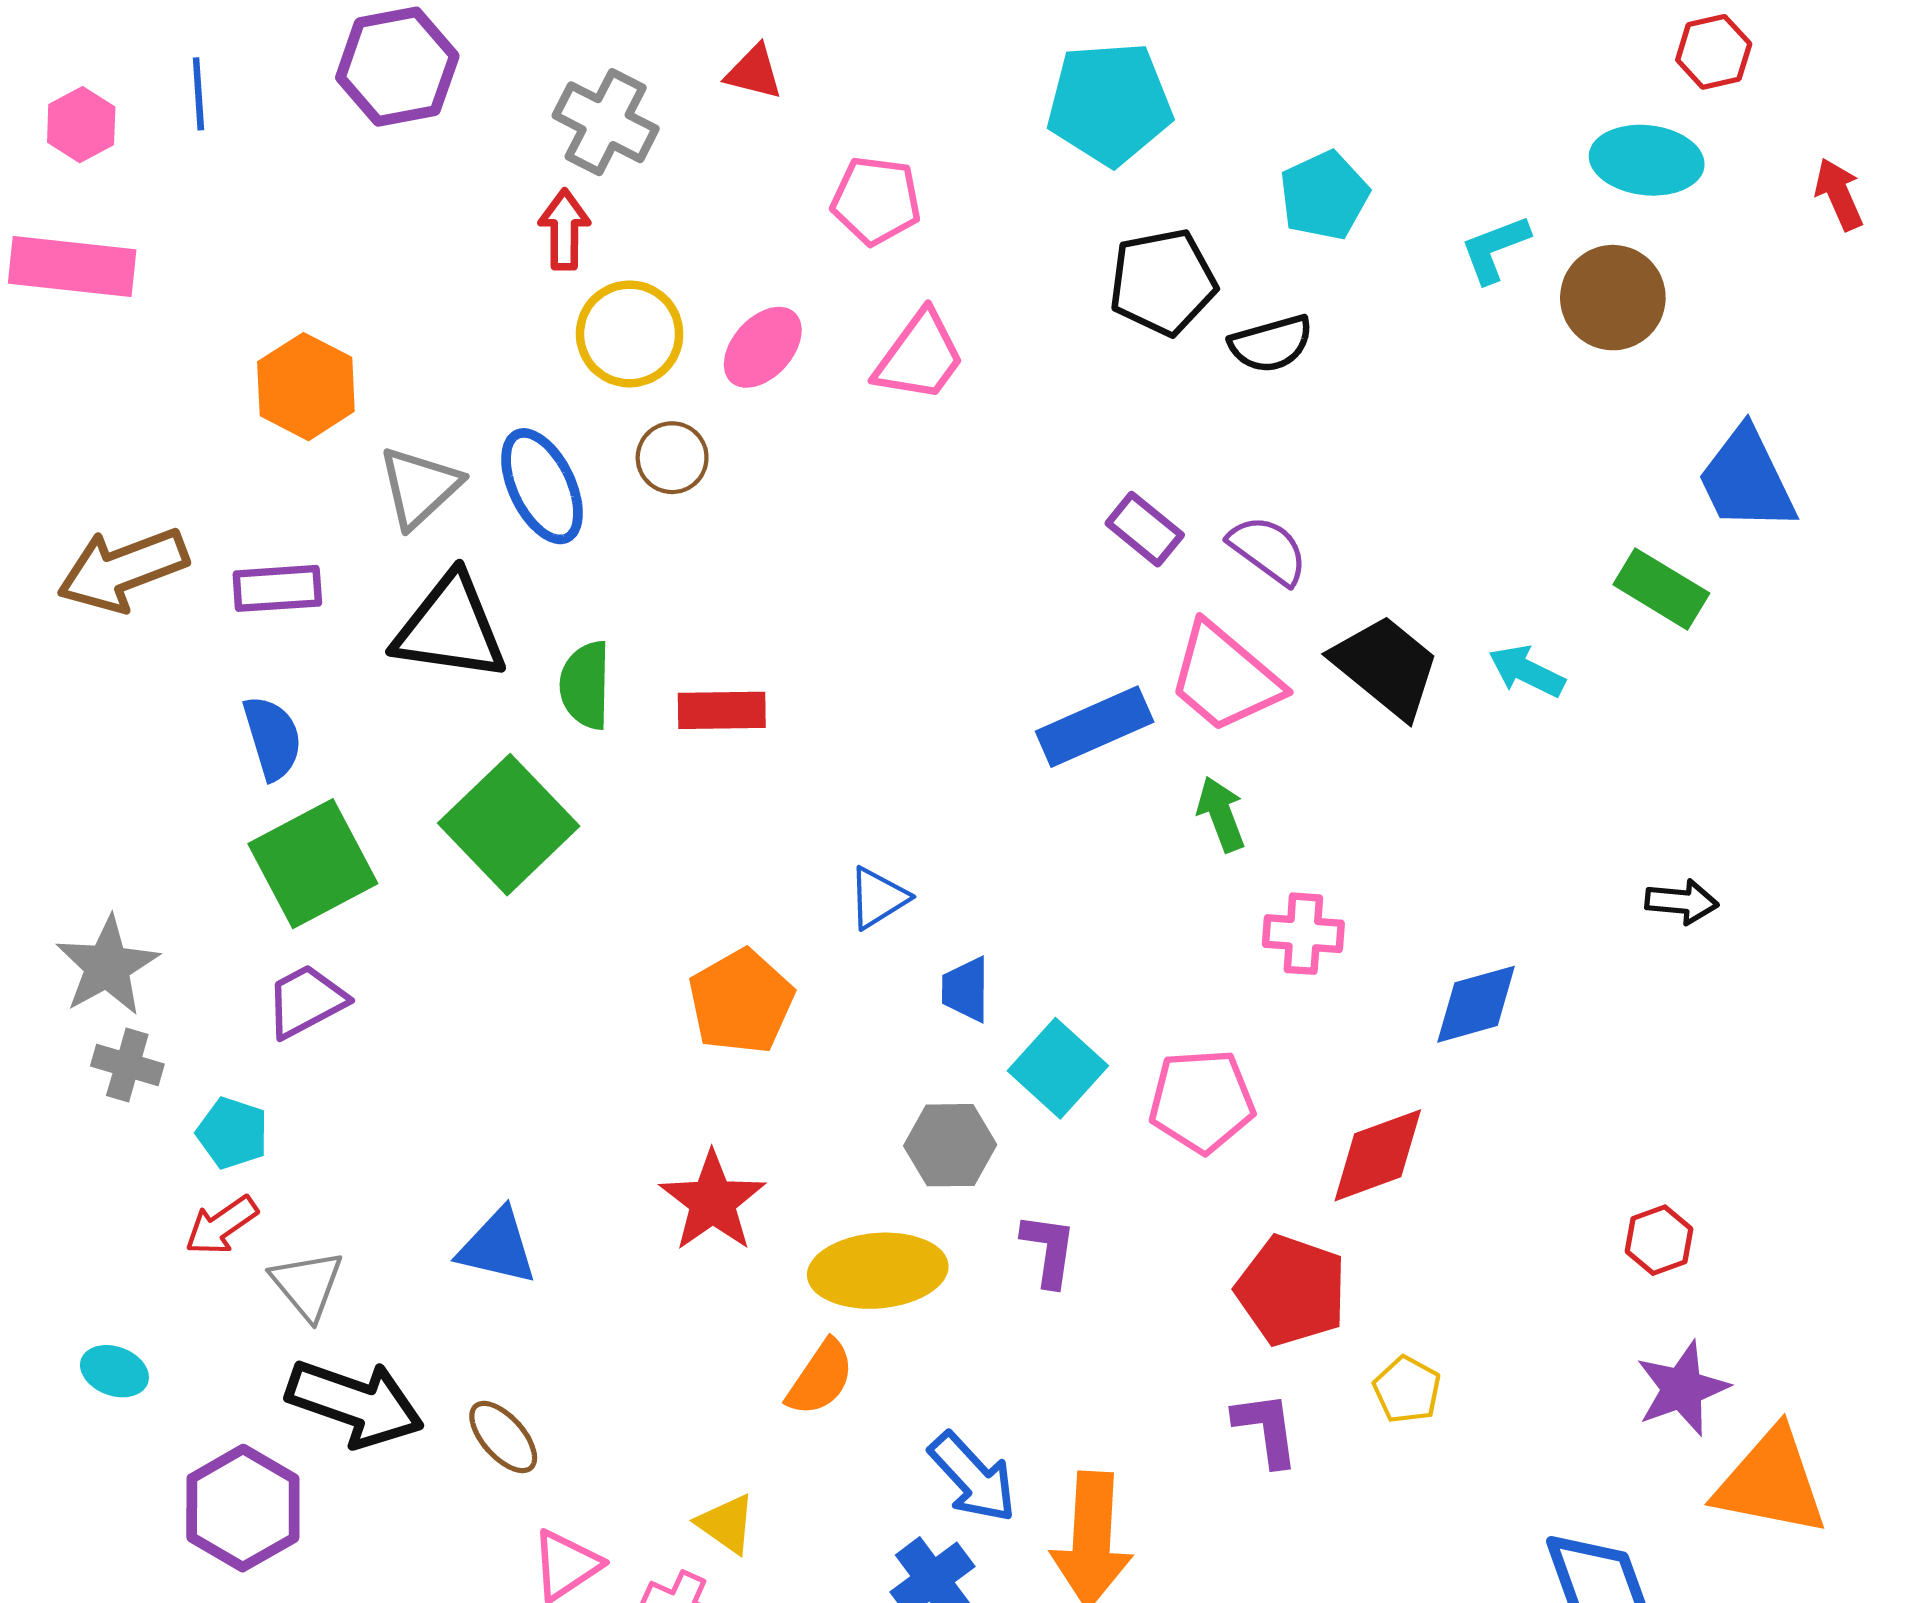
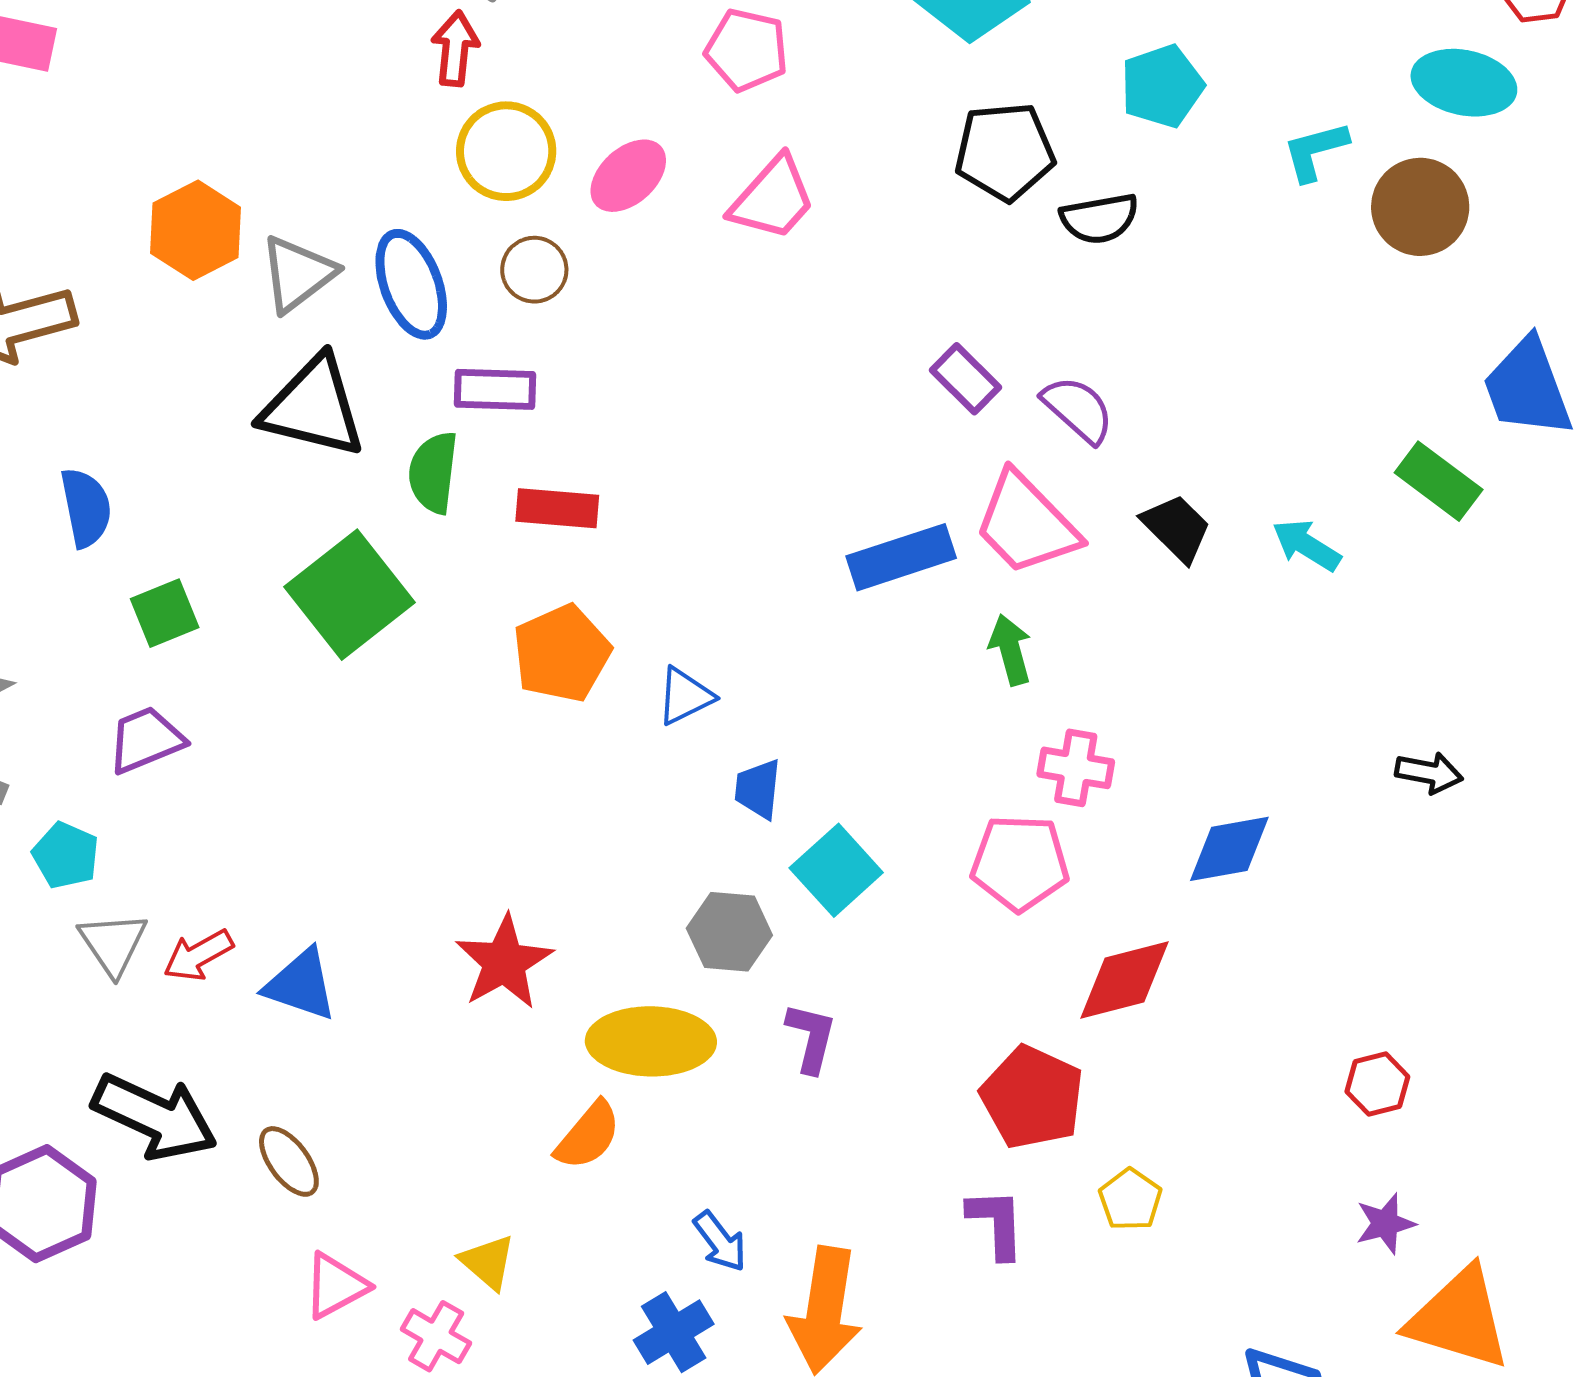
orange hexagon: (306, 387) -> (196, 230), moved
purple rectangle: (277, 588) -> (495, 389), moved
black trapezoid: (1386, 666) -> (1177, 528), size x0.7
blue semicircle: (272, 738) -> (86, 508), moved
green square: (313, 864) -> (165, 613), size x0.6
orange pentagon: (741, 1002) -> (562, 653), moved
pink pentagon: (1202, 1101) -> (1020, 863), moved
red arrow: (221, 1225) -> (198, 955), moved
gray triangle: (307, 1285) -> (113, 944), moved
purple star: (1682, 1388) -> (1385, 1224), size x0.7
blue arrow: (973, 1477) -> (720, 1241), size x0.7

